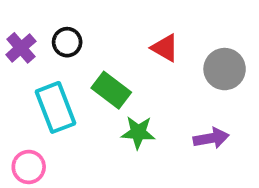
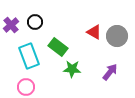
red triangle: (165, 48) -> (94, 32), moved
purple arrow: (211, 138) -> (110, 72), turned -42
pink circle: (29, 167) -> (26, 87), moved

